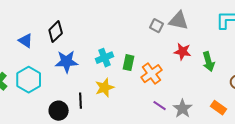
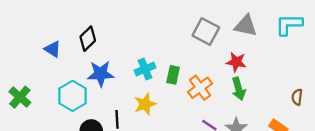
gray triangle: (179, 21) -> (246, 26), moved
gray square: (157, 26) -> (206, 32), size x1.6
green arrow: (209, 62) -> (239, 89), moved
cyan hexagon: (29, 80) -> (73, 96), moved

